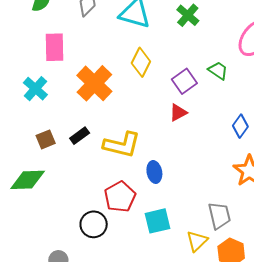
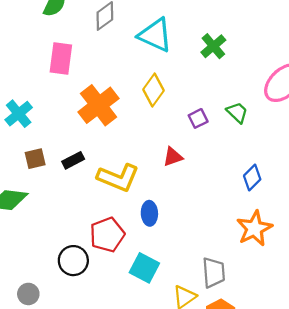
purple square: (184, 81) -> (198, 118), size x0.7
cyan cross: (35, 89) -> (19, 114), moved
red triangle: (178, 112) -> (173, 157), moved
cyan square: (157, 221) -> (144, 268), turned 32

